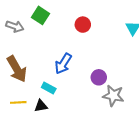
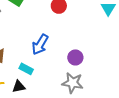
gray star: (113, 96) -> (73, 83), moved

